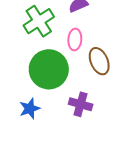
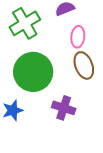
pink ellipse: (75, 40) -> (78, 37), moved

